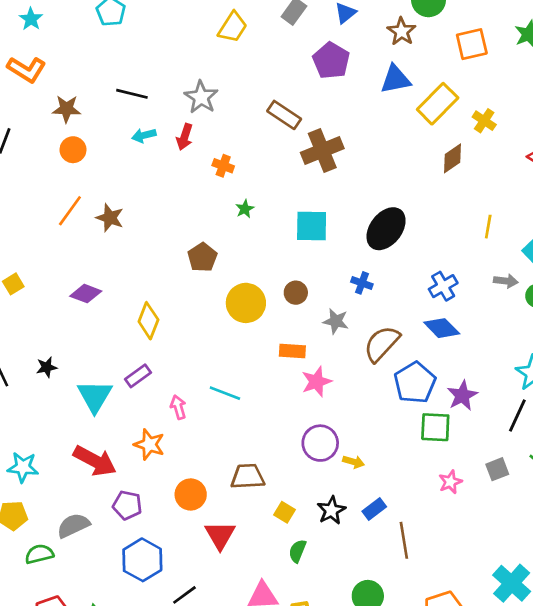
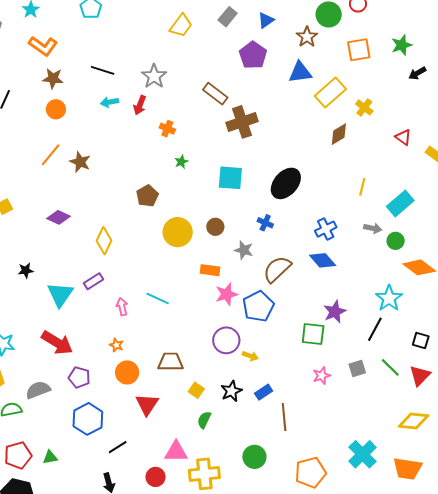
orange L-shape: (26, 69) -> (43, 46), moved
blue pentagon: (415, 383) -> (258, 306), moved
orange star: (149, 444) -> (116, 345), moved, size x0.6

